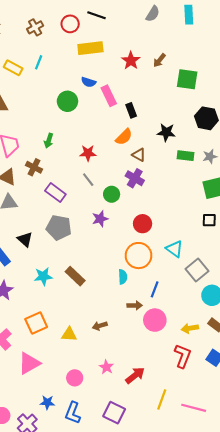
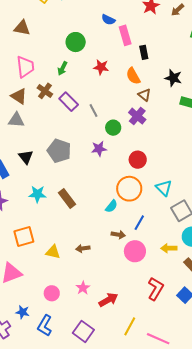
green circle: (67, 101) -> (76, 42), moved
orange semicircle: (124, 137) -> (133, 76), turned 96
red star: (88, 153) -> (101, 67), moved
purple rectangle: (55, 193) -> (69, 102), moved
cyan semicircle: (123, 277) -> (111, 206), turned 32
yellow arrow: (190, 328) -> (169, 248), moved

